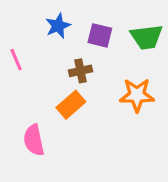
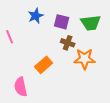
brown cross: (81, 71) -> (68, 43), moved, turned 32

